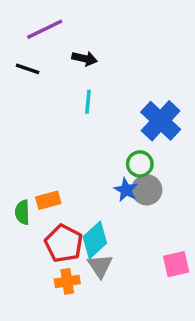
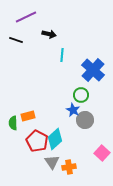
cyan line: (88, 102) -> (62, 55), moved
gray circle: (147, 190) -> (85, 120), moved
pink square: (176, 264) -> (102, 153), turned -35
gray triangle: (100, 266) -> (52, 162), moved
orange cross: (67, 281) -> (69, 167), moved

